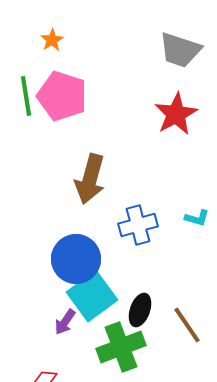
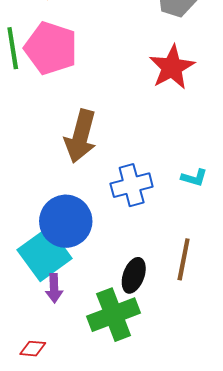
cyan square: (92, 296) -> (45, 254), moved
purple arrow: (65, 322) -> (54, 288), turned -36
brown line: (187, 325) -> (184, 259), moved, turned 45

